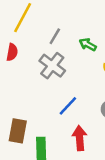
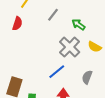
gray cross: (52, 66) -> (70, 47), moved

